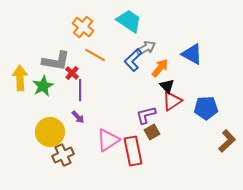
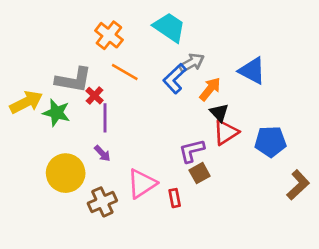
yellow arrow: (20, 78) -> (26, 102), turned 65
green star: (43, 86) -> (56, 113), turned -30
red rectangle: (133, 151) -> (175, 198), size x0.5
brown cross: (63, 155) -> (102, 202), moved

